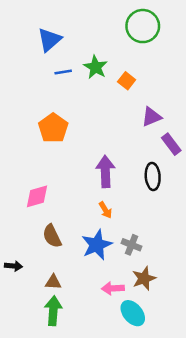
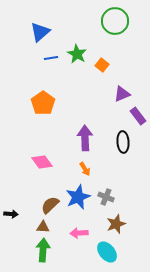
pink diamond: (37, 196) -> (42, 162), moved, turned 70
brown semicircle: (52, 236) -> (50, 205), moved, turned 72
pink arrow: (113, 288) -> (79, 233), moved

